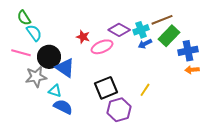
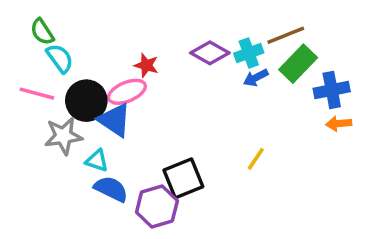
pink ellipse: (102, 47) -> (127, 92), moved
black square: (106, 88) -> (183, 178), moved
purple hexagon: (119, 110) -> (157, 207), moved

